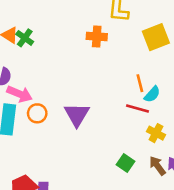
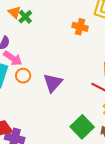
green square: (126, 163) -> (82, 127), size x1.6

